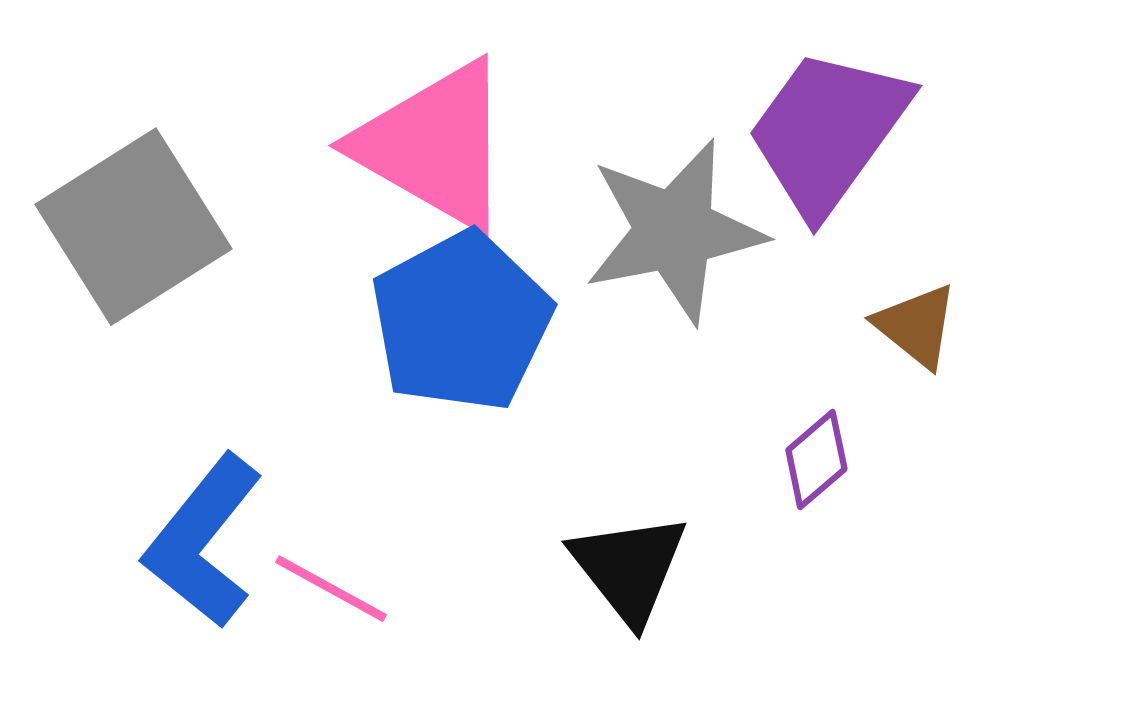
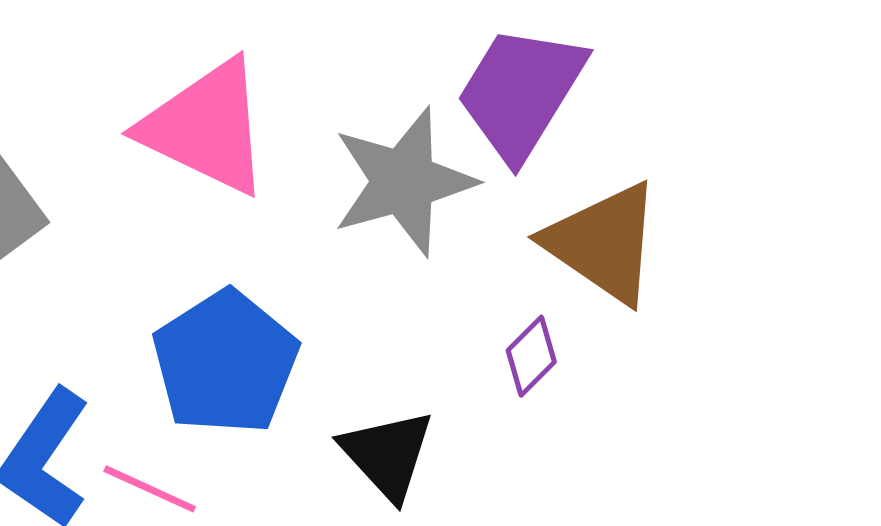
blue pentagon: (461, 321) -> (225, 363), moved
brown triangle: (916, 326) -> (603, 243), size x1.8

